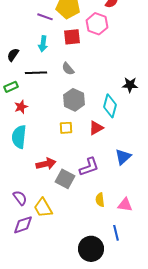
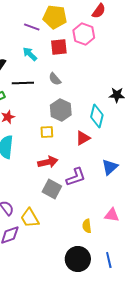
cyan arrow: (43, 44) -> (30, 54), turned 126
yellow square: (66, 128) -> (47, 132), moved
red arrow: (46, 164) -> (48, 162), moved
yellow semicircle: (100, 200) -> (87, 226), moved
blue line: (116, 233) -> (109, 260), moved

